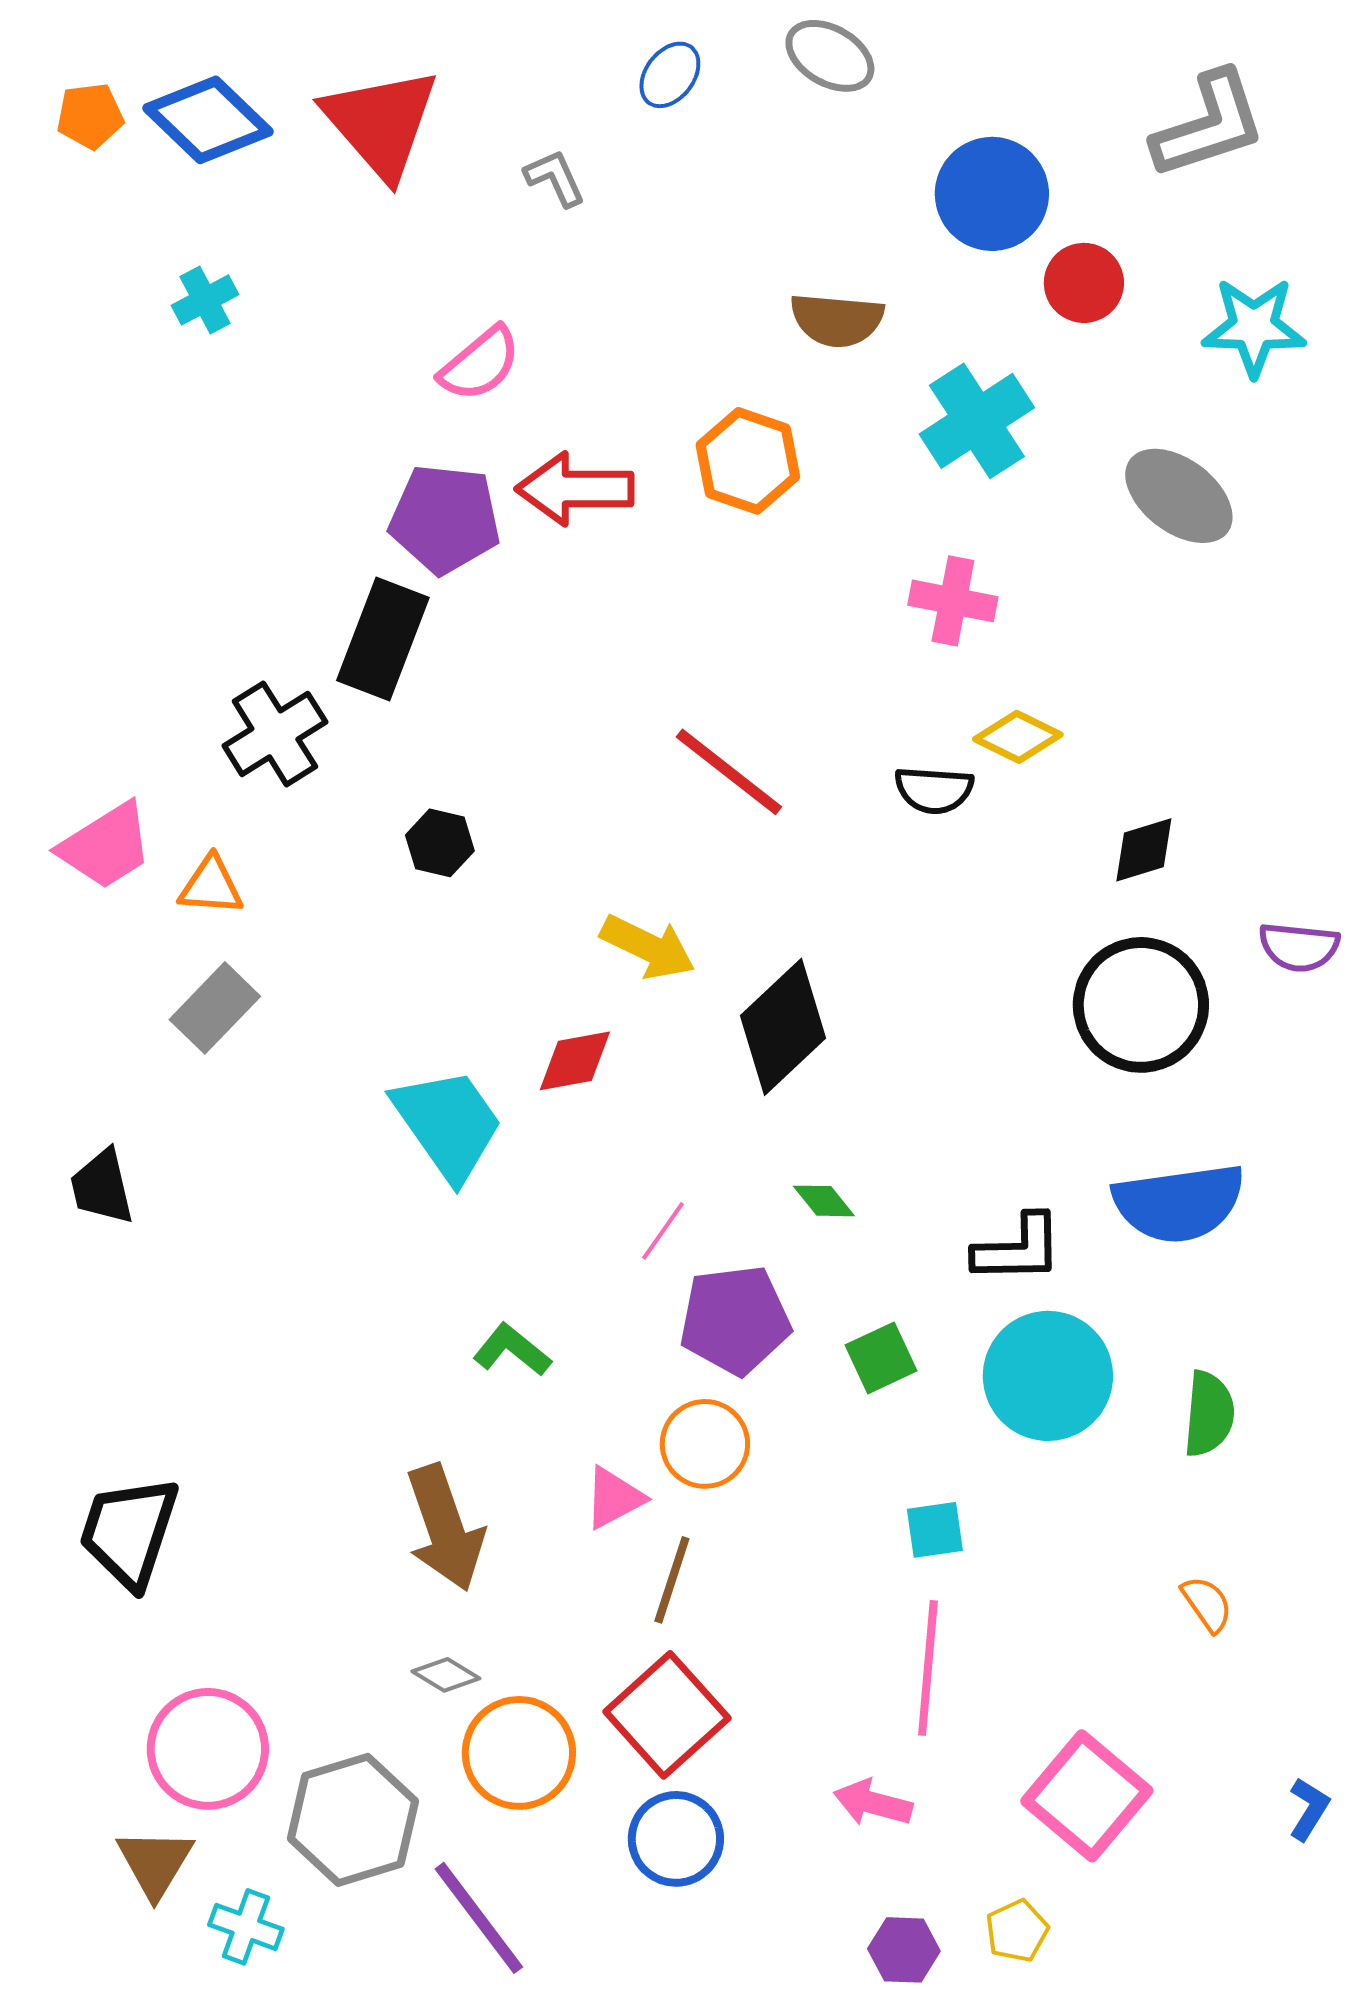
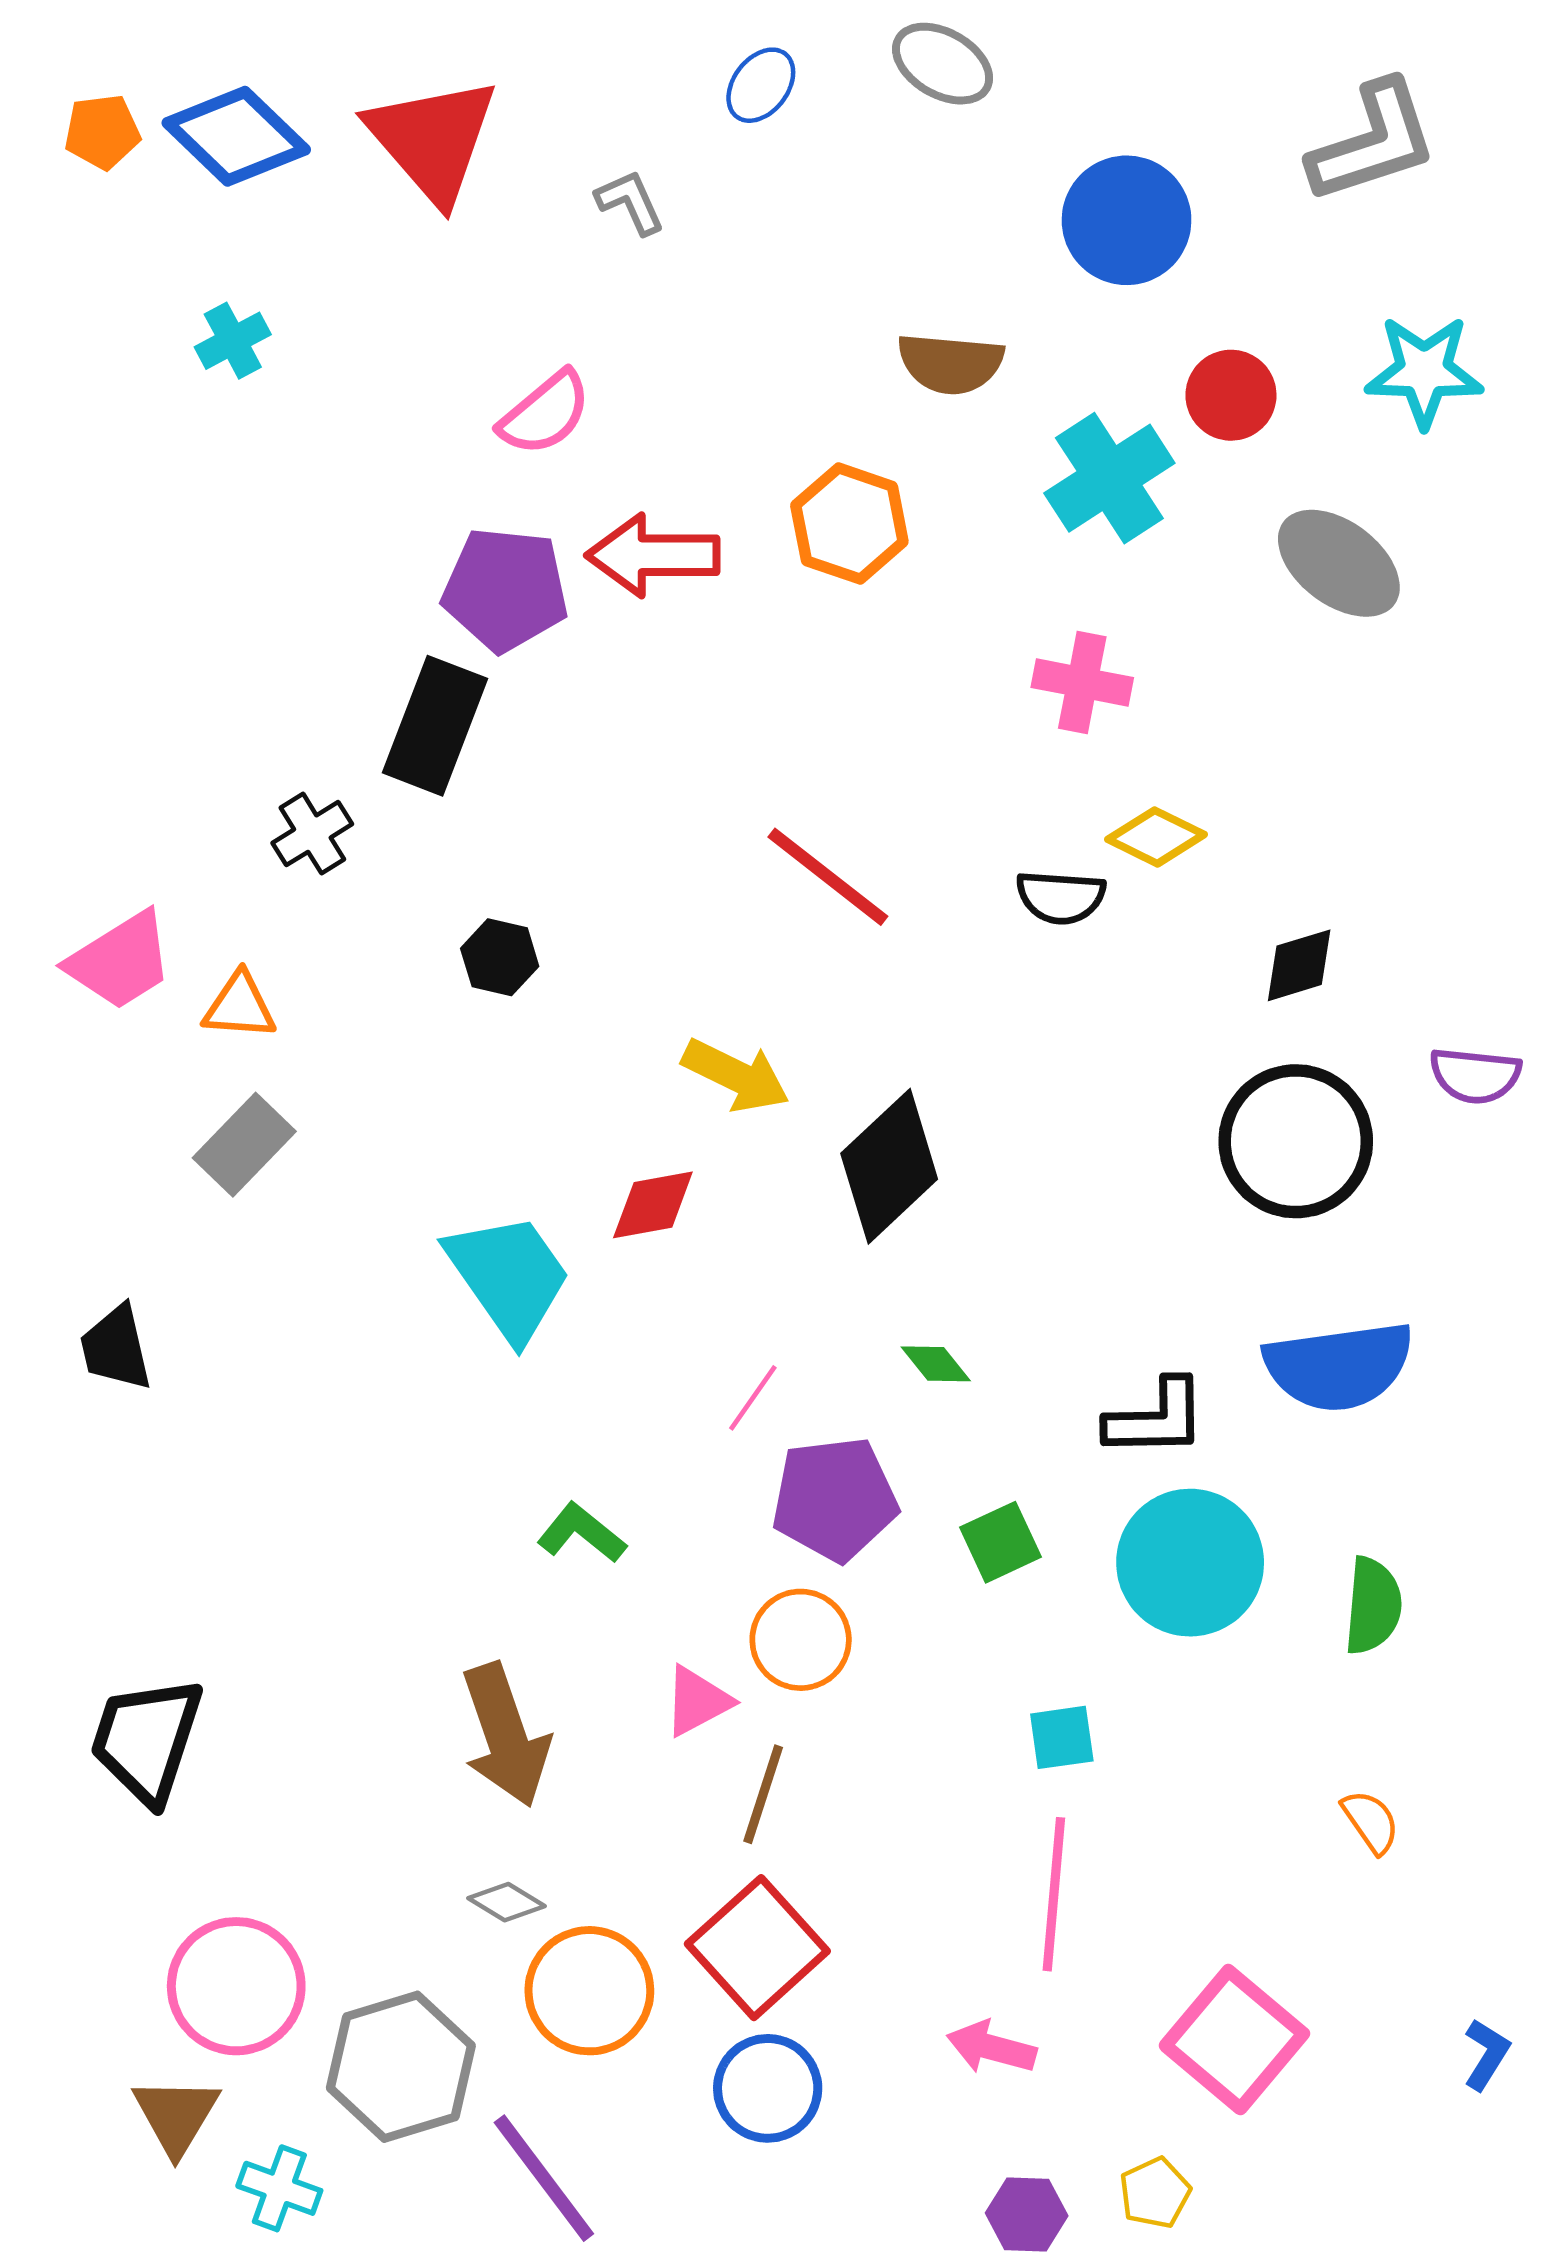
red circle: (1084, 283) -> (1231, 395), moved
black cross: (275, 734) -> (312, 834), size x0.7

